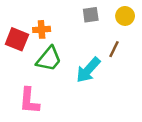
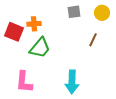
cyan arrow: (88, 70) -> (72, 82), moved, turned -40

